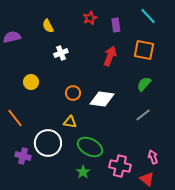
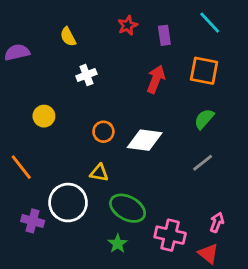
pink arrow: (153, 157) -> (217, 222), turned 40

